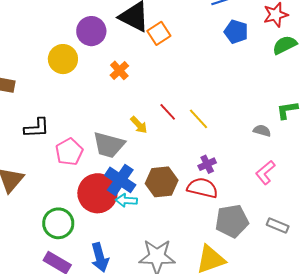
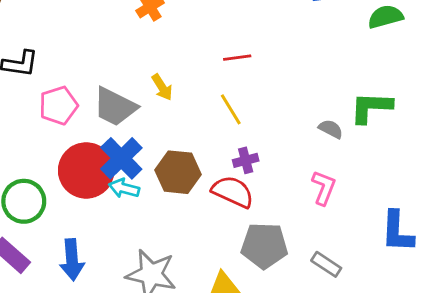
green L-shape: (287, 110) -> (371, 107), size x1.4
red line: (168, 112) -> (237, 58), moved, turned -66
yellow line: (199, 119) -> (231, 109), moved
pink L-shape: (265, 173) -> (324, 188), turned 140

